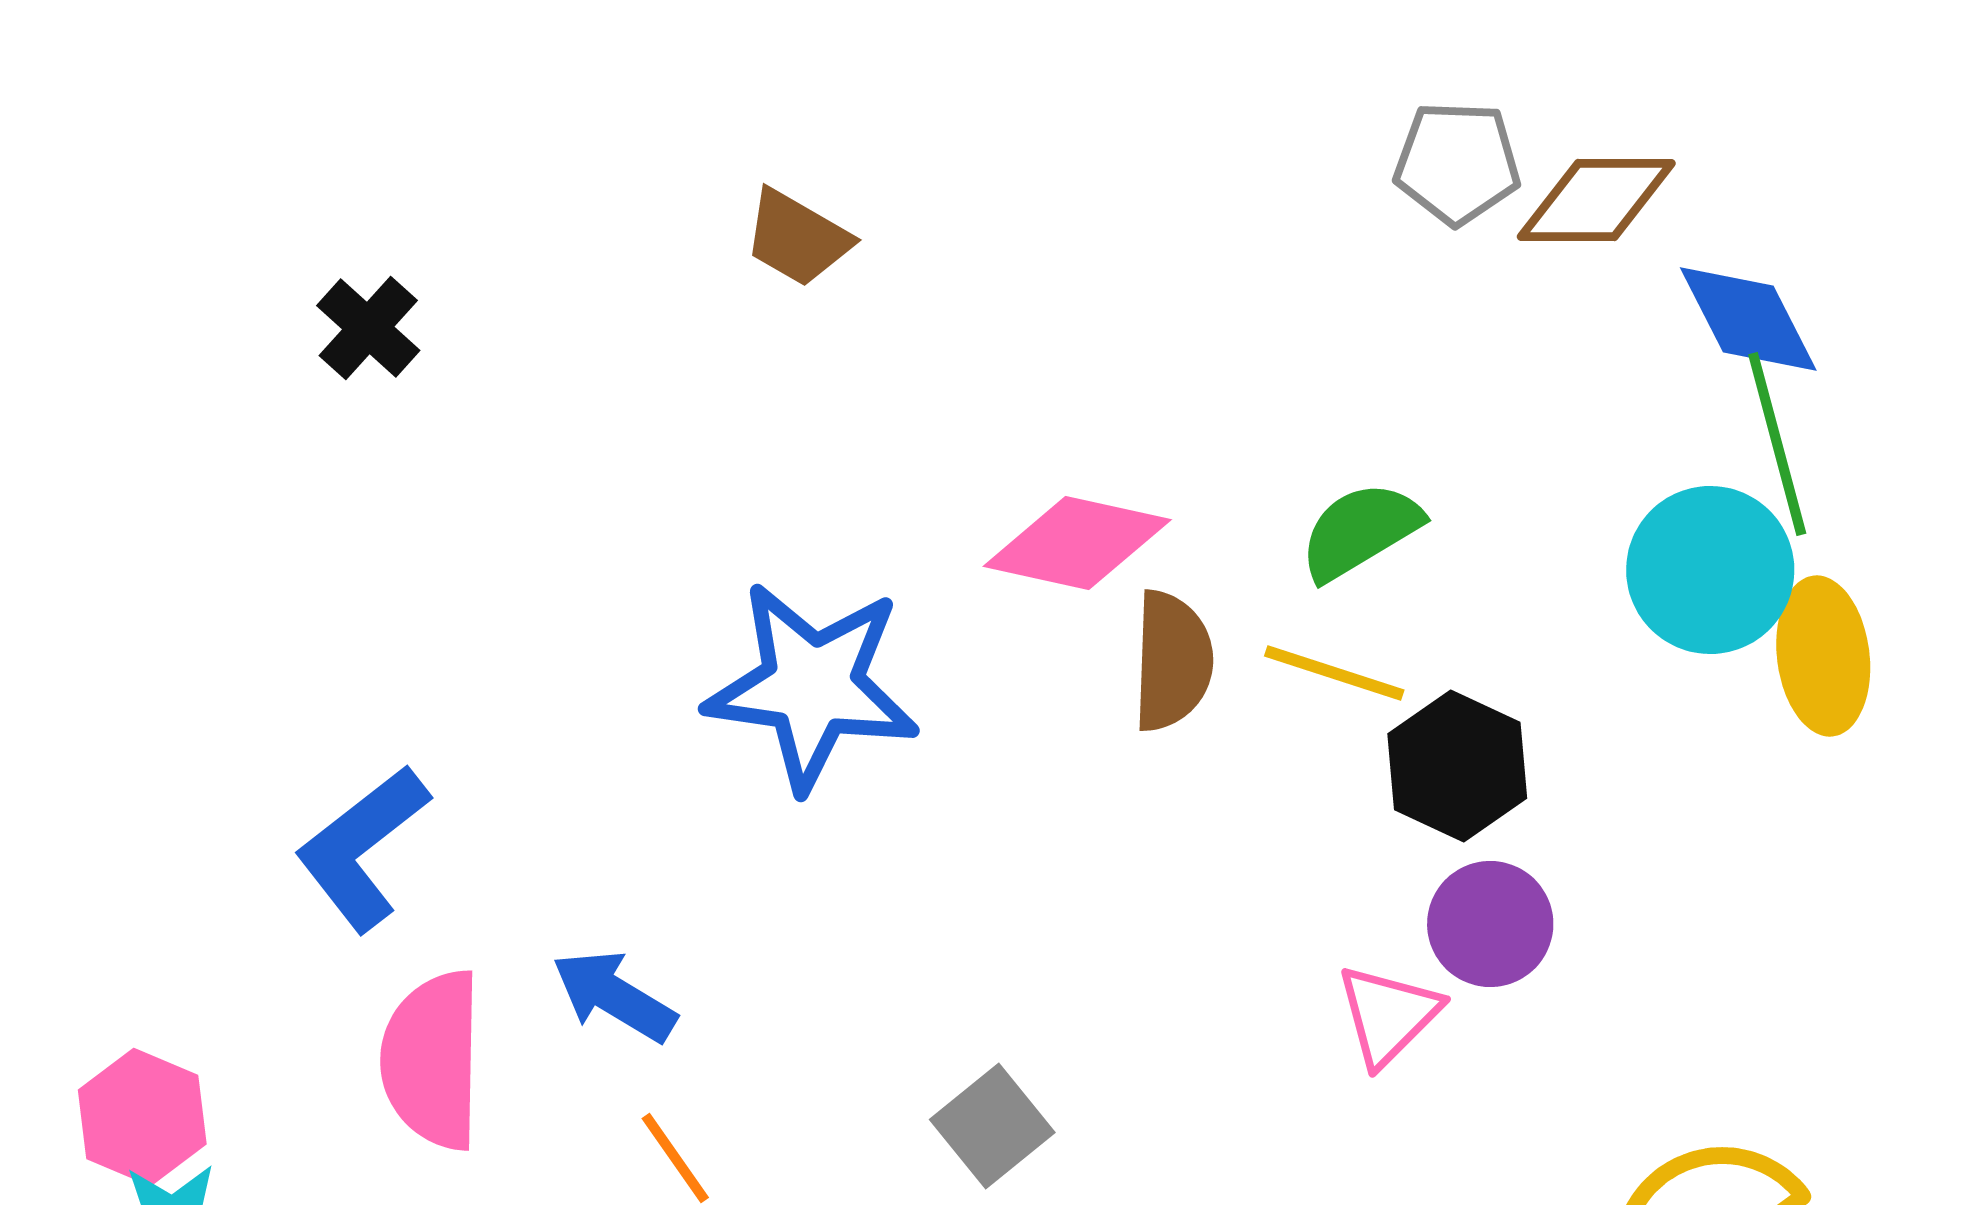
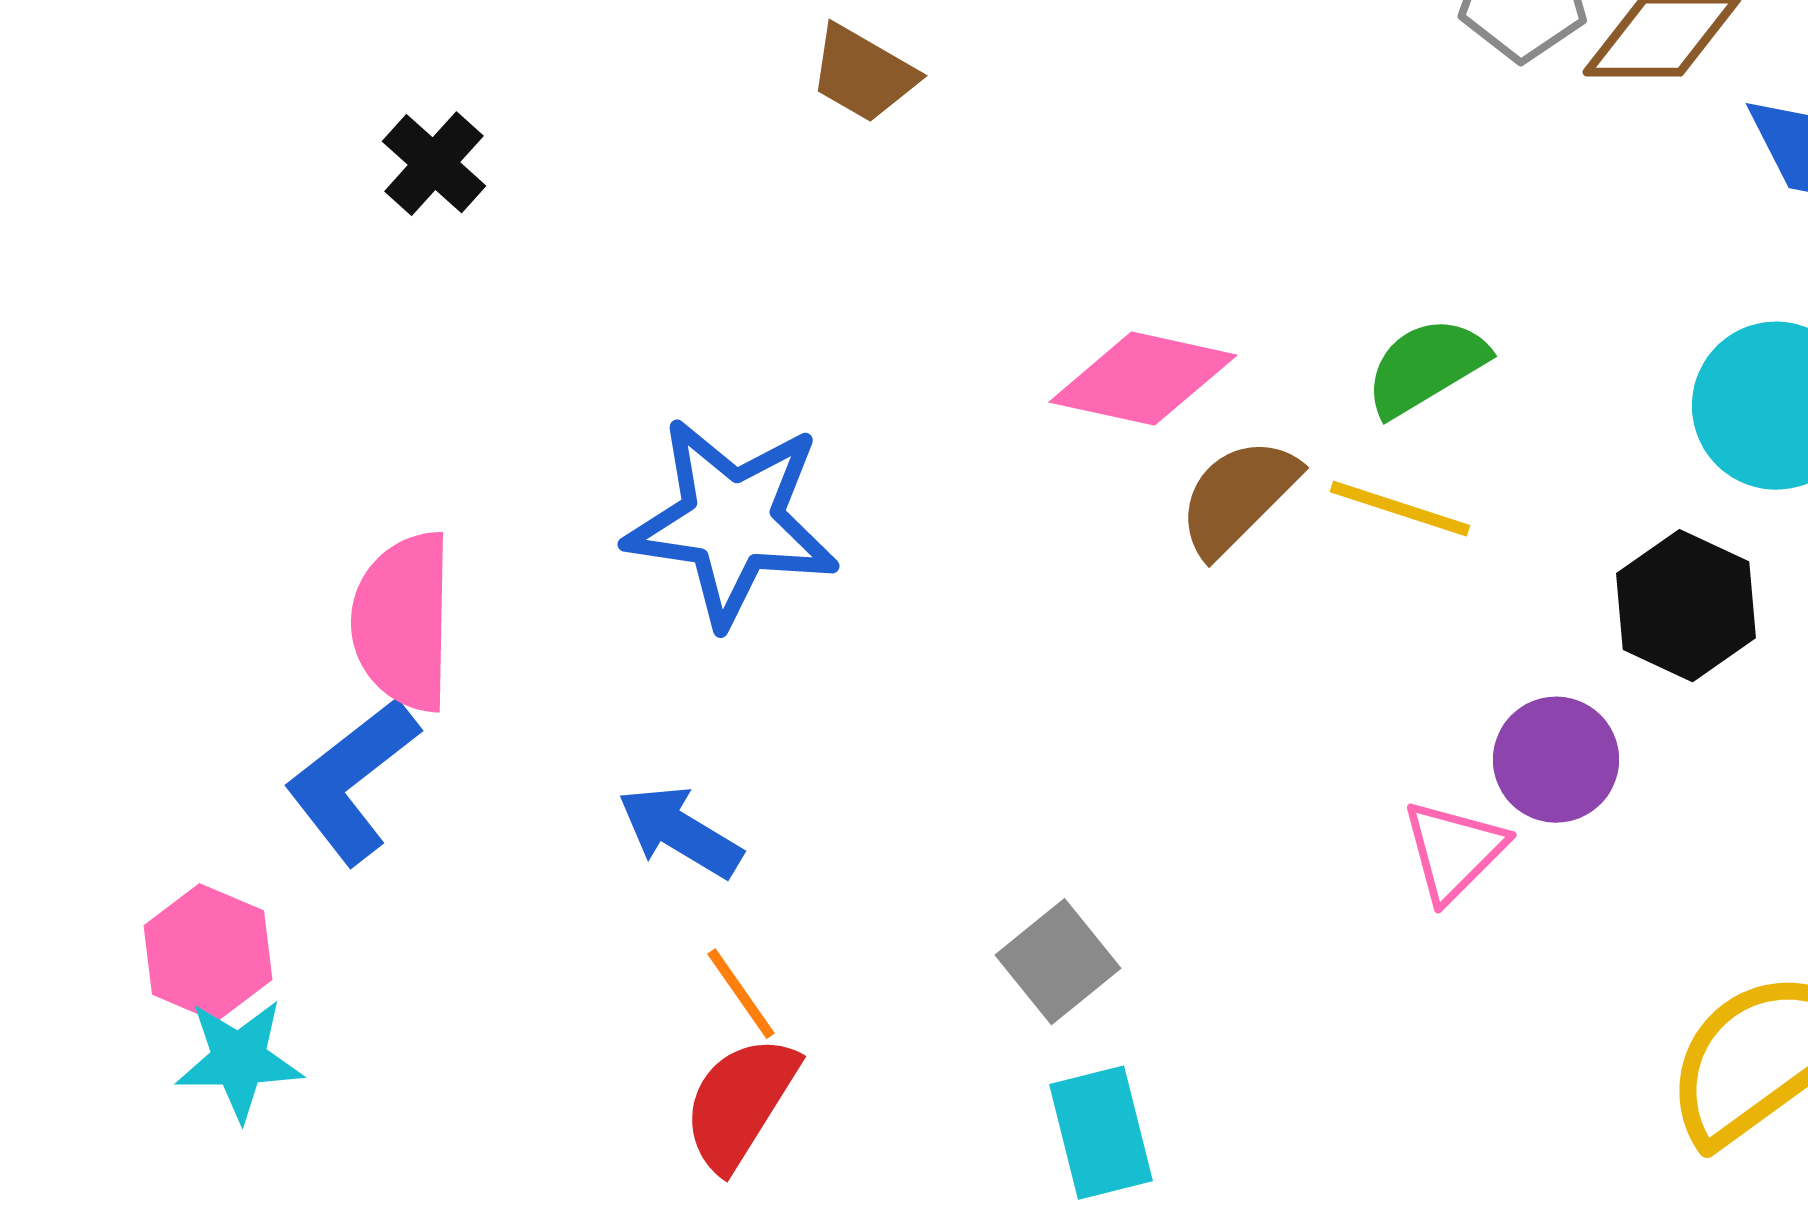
brown semicircle: (1172, 661) -> (1238, 497), turned -137
blue star: (812, 686) -> (732, 522), moved
black hexagon: (1457, 766) -> (1686, 606), moved
blue L-shape: (362, 848) -> (352, 781), moved
pink semicircle: (432, 1060) -> (403, 622), moved

